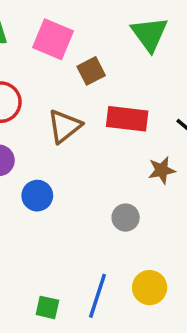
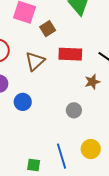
blue line: (97, 296) -> (62, 156), turned -30

